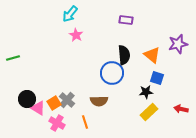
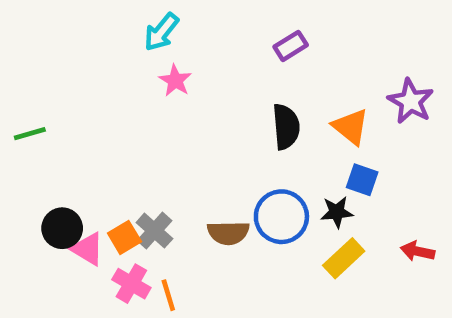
purple rectangle: (126, 20) -> (291, 46), turned -40
purple star: (178, 44) -> (411, 101), turned -30
blue circle: (112, 73) -> (281, 217), moved
orange line: (85, 122) -> (168, 295), moved

